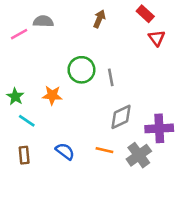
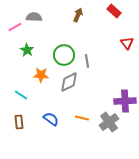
red triangle: (157, 38) -> (127, 43), moved
green star: (15, 97) -> (27, 50), moved
gray diamond: (121, 117) -> (69, 82), moved

